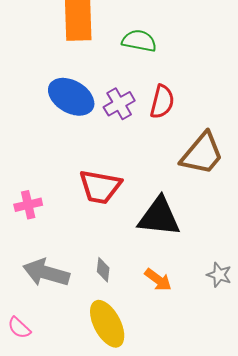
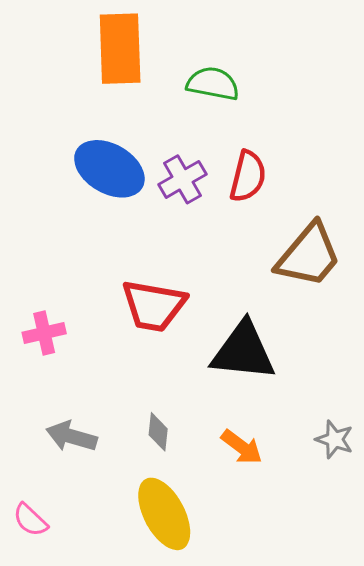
gray arrow: (46, 273) -> (71, 436), size x0.7

